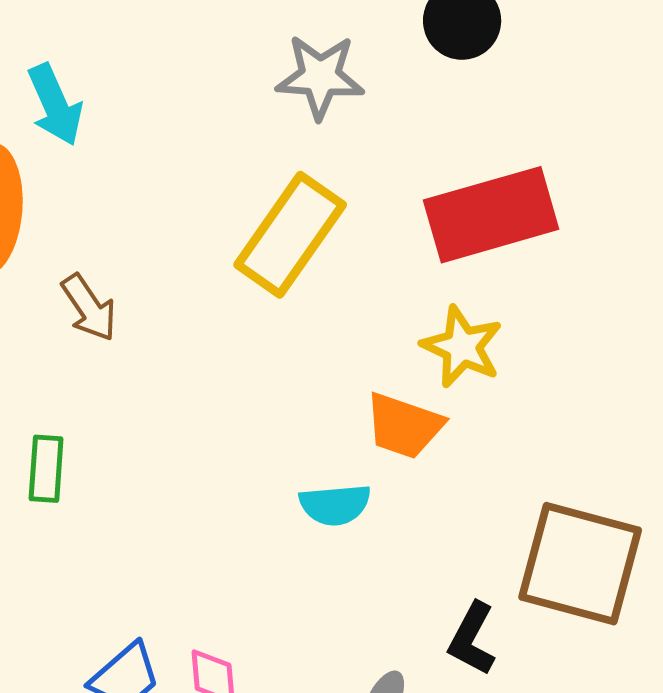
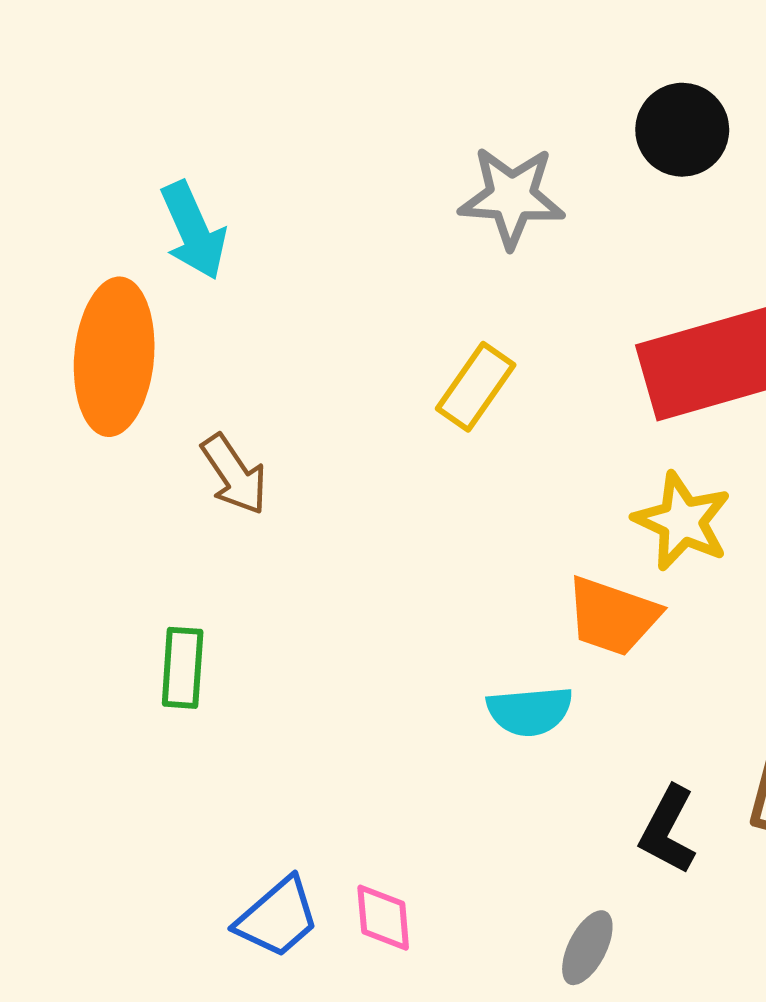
yellow rectangle: (290, 235) -> (476, 387), size x0.6
black L-shape: (472, 639) -> (668, 830), moved

